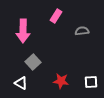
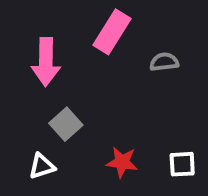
pink rectangle: (56, 16) -> (112, 32), size x1.5
white triangle: (21, 83) -> (42, 166), turned -48

